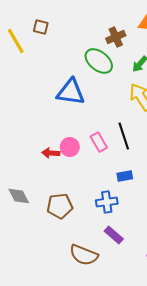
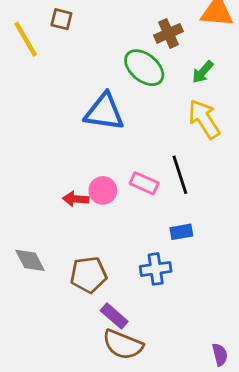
pink rectangle: (99, 142) -> (144, 183), turned -36
purple rectangle: (114, 235) -> (114, 316), moved

